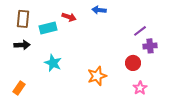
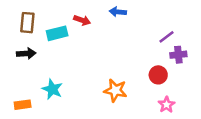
cyan star: (53, 63) -> (52, 89), moved
orange star: (97, 76) -> (115, 90), turned 30
orange rectangle: (19, 88) -> (23, 105), turned 48

